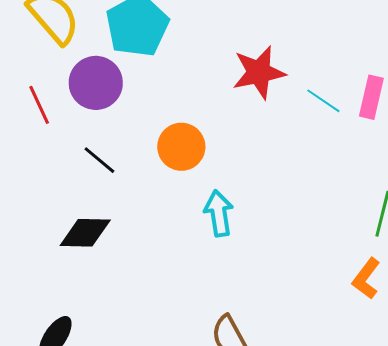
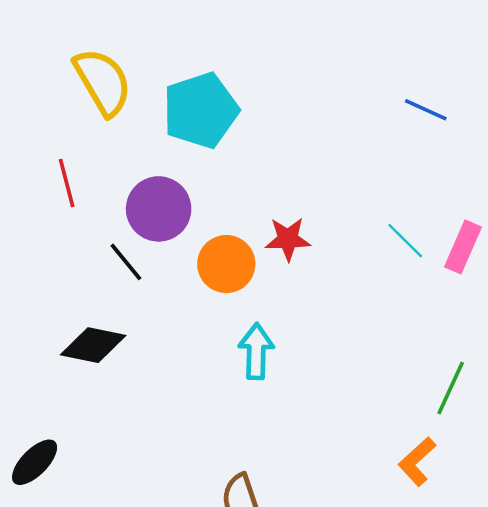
red star: (259, 72) -> (288, 239), moved, size x0.7
purple circle: (96, 83) -> (159, 209), moved

